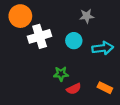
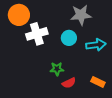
gray star: (87, 16) -> (81, 15), size x1.5

